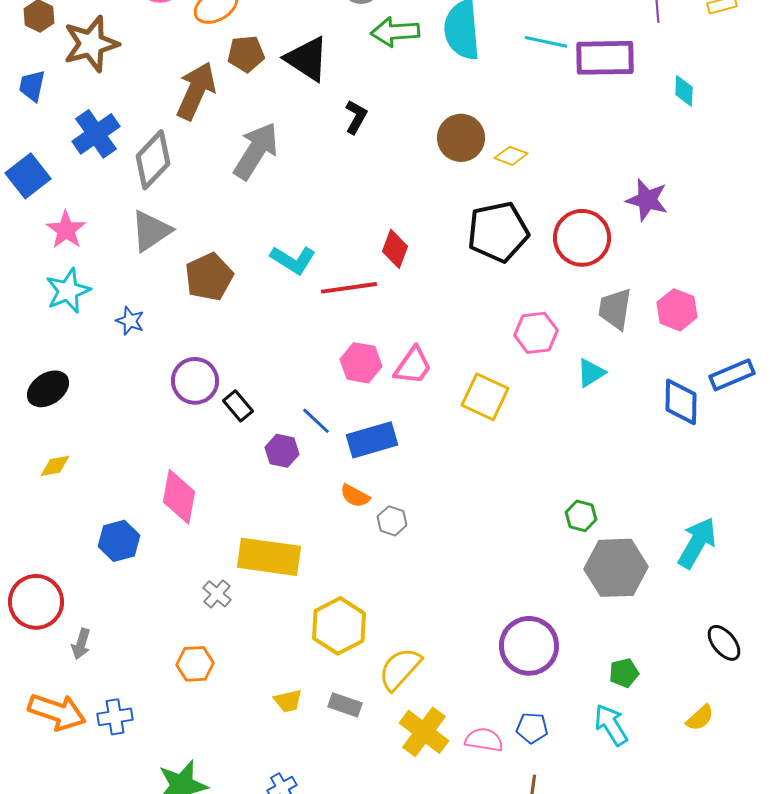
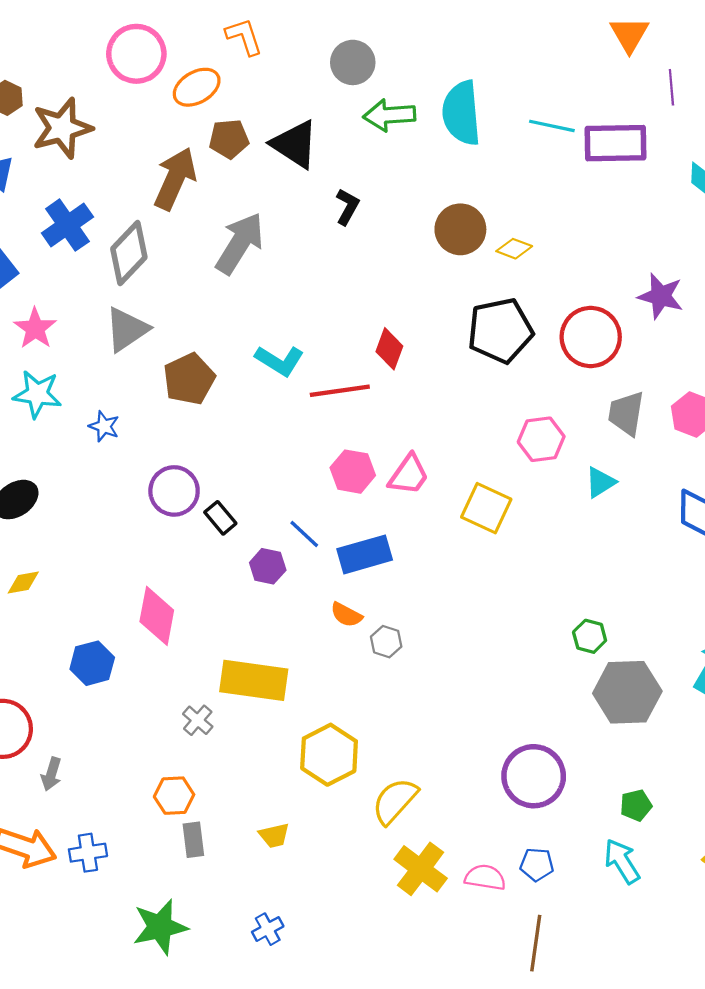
cyan star: (68, 291) -> (37, 394), turned 30
gray rectangle: (345, 705) -> (193, 840), moved, turned 64

